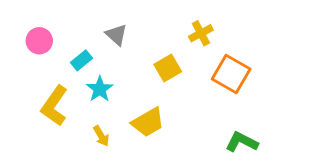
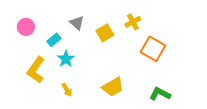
yellow square: (168, 68) -> (105, 33), moved
yellow trapezoid: (148, 122) -> (113, 87), moved

